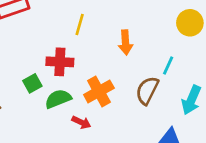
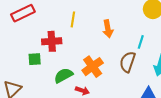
red cross: (60, 62) -> (52, 41), moved
green square: (32, 83) -> (35, 59), moved, turned 32

